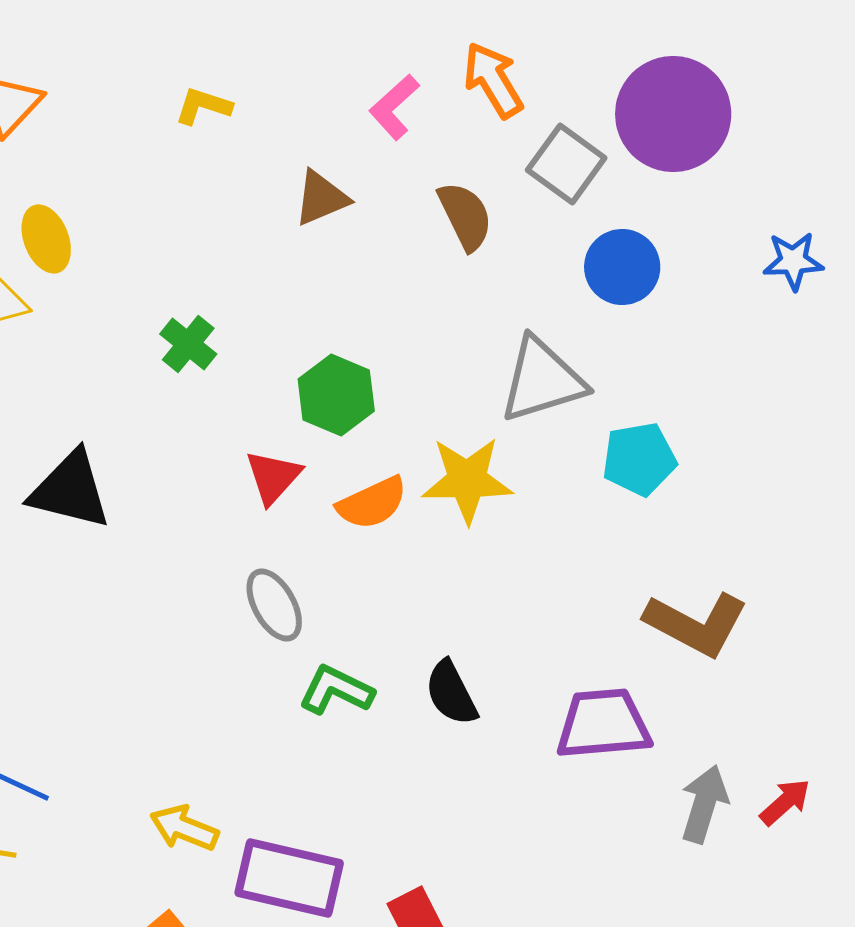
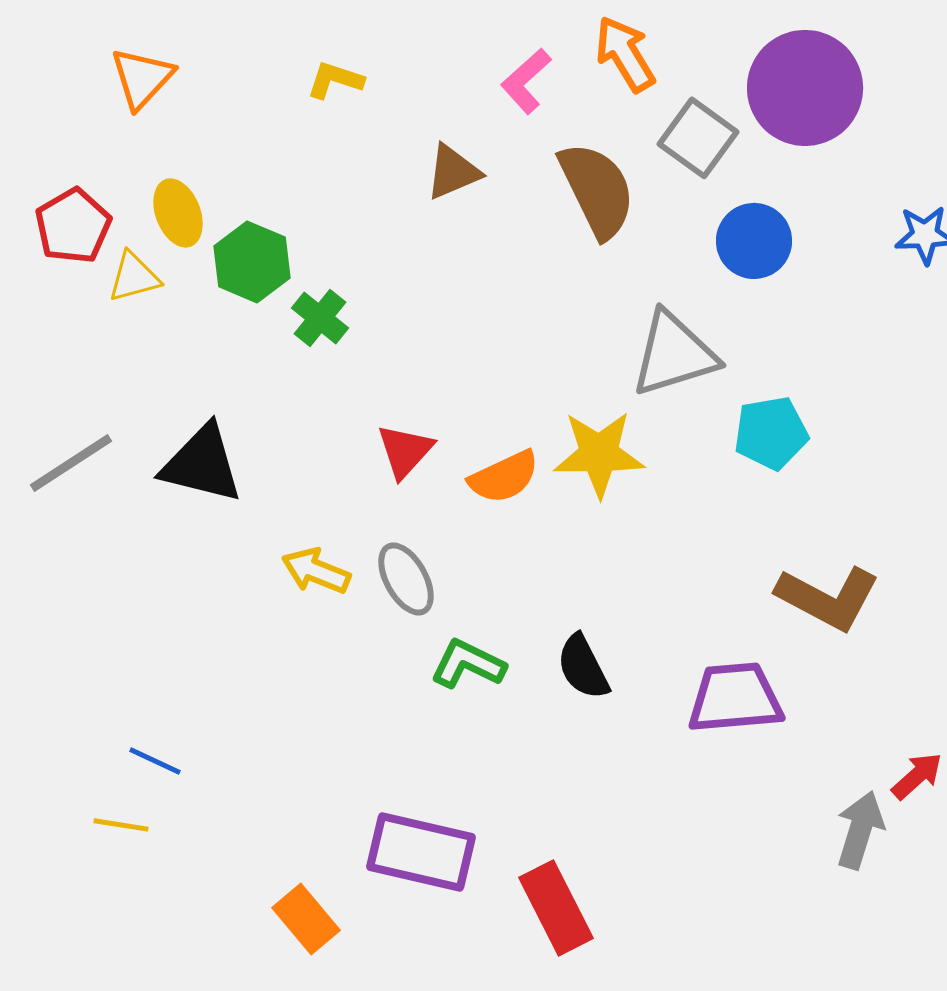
brown semicircle: (465, 216) -> (597, 190), size x1.4
green hexagon: (336, 395) -> (252, 262), moved
gray arrow: (704, 804) -> (860, 830), moved
yellow arrow: (184, 828) -> (316, 571), moved

